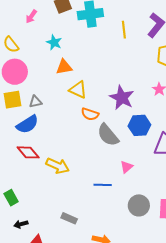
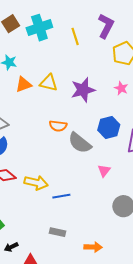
yellow triangle: (78, 90) -> (49, 83), moved
purple star: (122, 98) -> (83, 90), moved, turned -30
blue line: (103, 185) -> (61, 196), moved

